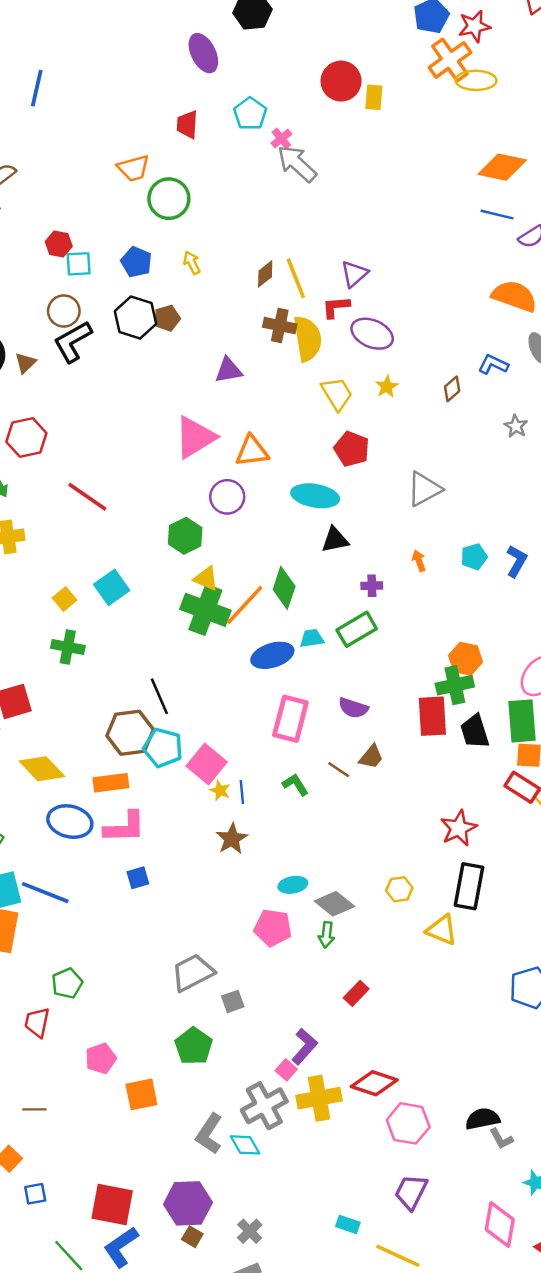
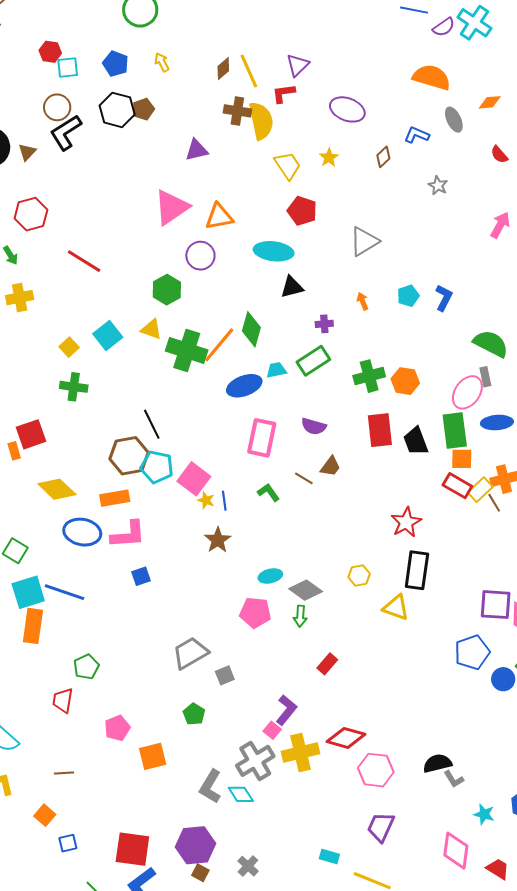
purple ellipse: (372, 334) -> (347, 109), moved
yellow triangle: (206, 578) -> (151, 329), moved
green cross: (455, 685) -> (369, 376), moved
green pentagon: (194, 1046) -> (194, 714), size x0.7

